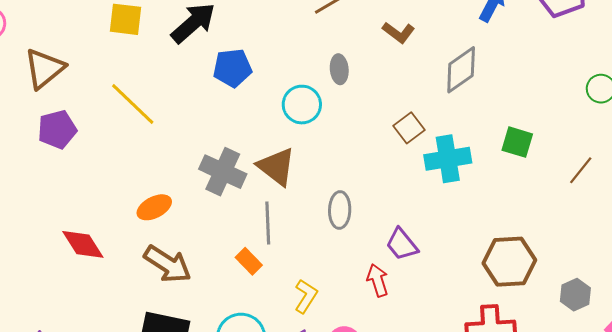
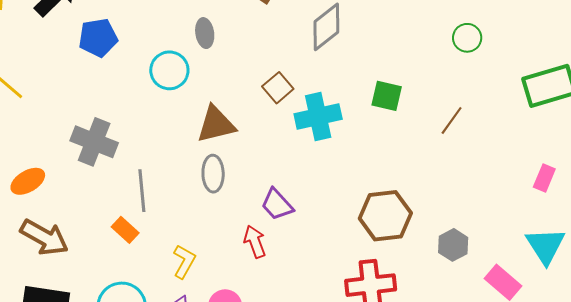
brown triangle: (277, 167) -> (216, 124), moved, turned -48

